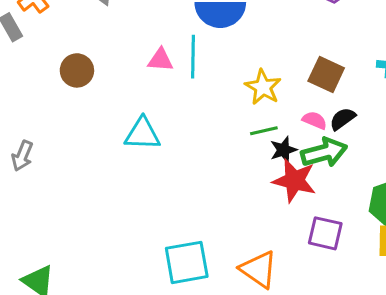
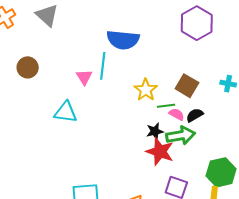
pink triangle: (160, 60) -> (84, 77), moved, turned 48
green line: (264, 131) -> (166, 106), moved

